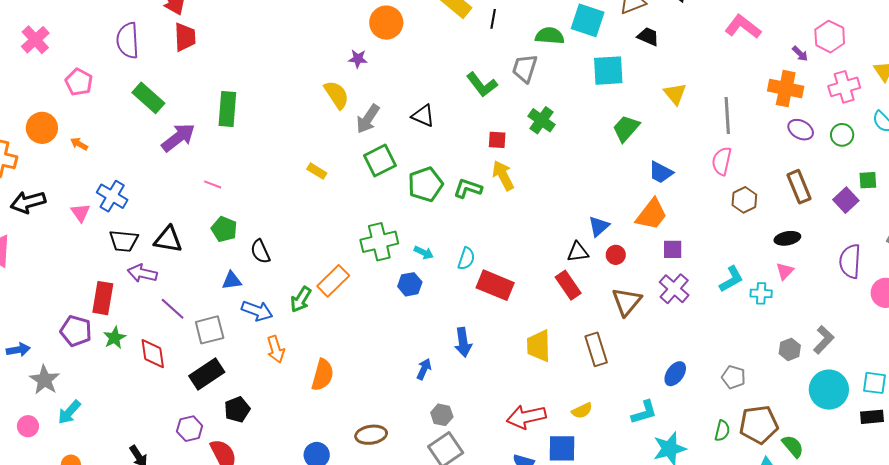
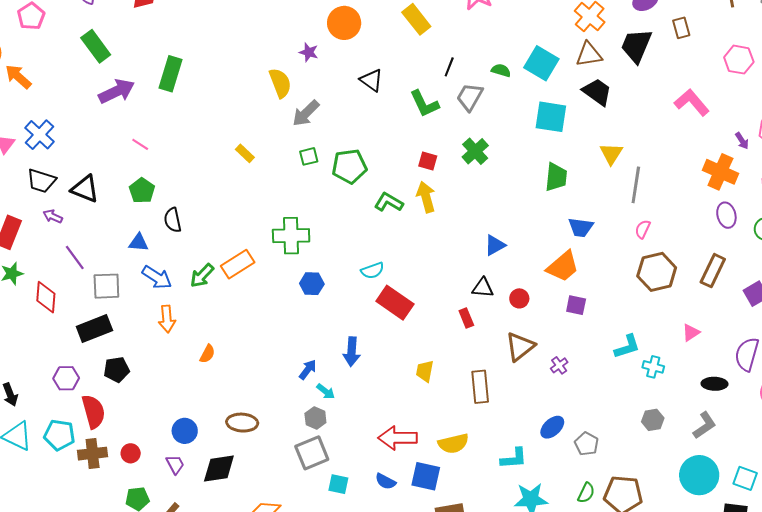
black line: (493, 19) -> (449, 67), moved
green semicircle: (550, 36) -> (501, 70), size x0.7
black trapezoid: (648, 37) -> (597, 92), size x1.4
black triangle: (423, 116) -> (371, 80), moved
gray line: (727, 116) -> (636, 185), moved
green trapezoid: (626, 128) -> (556, 177), turned 132
purple ellipse: (801, 130) -> (726, 215), turned 35
orange arrow: (79, 144) -> (18, 77), size x1.6
green square: (380, 160) -> (309, 156), size x0.6
pink semicircle: (722, 161) -> (643, 229), size x0.7
blue trapezoid: (661, 172) -> (581, 227), turned -32
green pentagon: (426, 184) -> (349, 166), moved
brown rectangle: (799, 187) -> (713, 271), turned 36
brown hexagon: (744, 200) -> (657, 272), size x1.5
blue triangle: (599, 226) -> (495, 245), moved
black ellipse: (787, 238) -> (715, 384), moved
cyan arrow: (424, 253) -> (326, 391), moved
cyan semicircle: (466, 259) -> (372, 271), turned 40
pink triangle: (785, 271) -> (691, 333), moved
purple arrow: (142, 273) -> (53, 216), size x0.7
red rectangle: (568, 285) -> (466, 318), size x0.7
purple cross: (674, 289) -> (559, 365), moved, size x0.6
yellow trapezoid: (539, 346) -> (425, 371), size x0.7
gray hexagon: (790, 349) -> (653, 420), moved
orange semicircle: (323, 375) -> (207, 354), size x0.6
gray pentagon: (734, 377) -> (587, 444), moved
yellow semicircle: (582, 411) -> (453, 444), size x1.4

